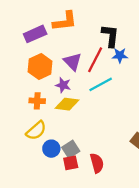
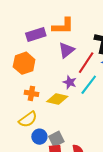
purple triangle: (73, 62) -> (66, 50), moved, turned 30
orange hexagon: (40, 67) -> (24, 63), moved
cyan line: (101, 84) -> (89, 85), turned -30
purple star: (63, 85) -> (70, 82), moved

